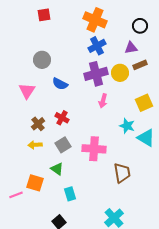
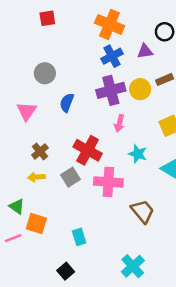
purple triangle: (131, 48) -> (145, 51), moved
blue semicircle: (60, 84) -> (67, 103), turned 84
red cross: (62, 118) -> (88, 150), moved, size x1.6
cyan star: (127, 126) -> (138, 154), moved
green triangle: (57, 169) -> (17, 206), moved
brown trapezoid: (122, 173) -> (143, 211), turned -30

